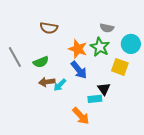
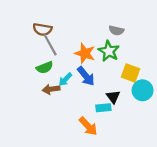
brown semicircle: (49, 28) -> (42, 29), moved
cyan circle: (131, 44) -> (143, 90), moved
gray line: (15, 57) -> (50, 45), moved
cyan arrow: (60, 85) -> (65, 79), moved

